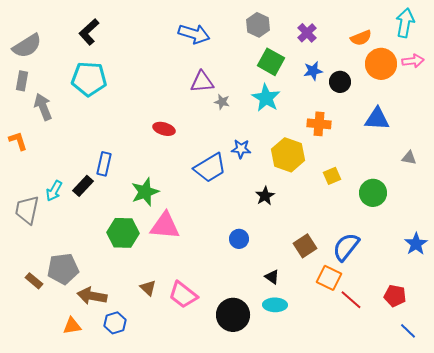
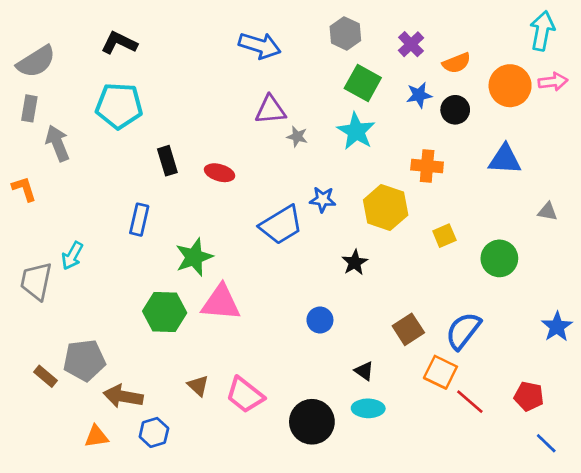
black L-shape: (89, 32) -> (119, 43), turned 68
orange semicircle: (361, 38) -> (457, 63), moved
black rectangle: (83, 186) -> (167, 161), moved, turned -60

